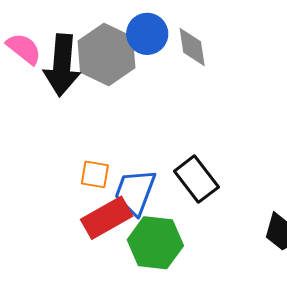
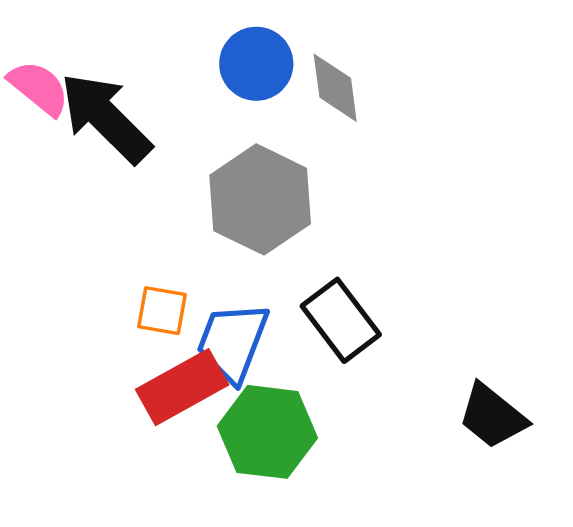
gray hexagon: (106, 54) -> (260, 199), moved
black arrow: (62, 65) -> (106, 118), turned 130

